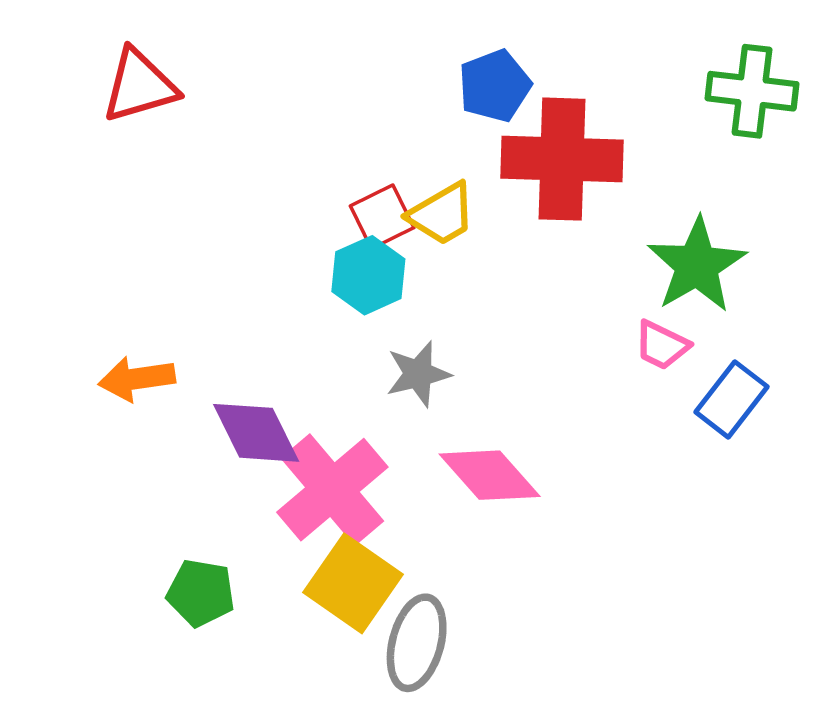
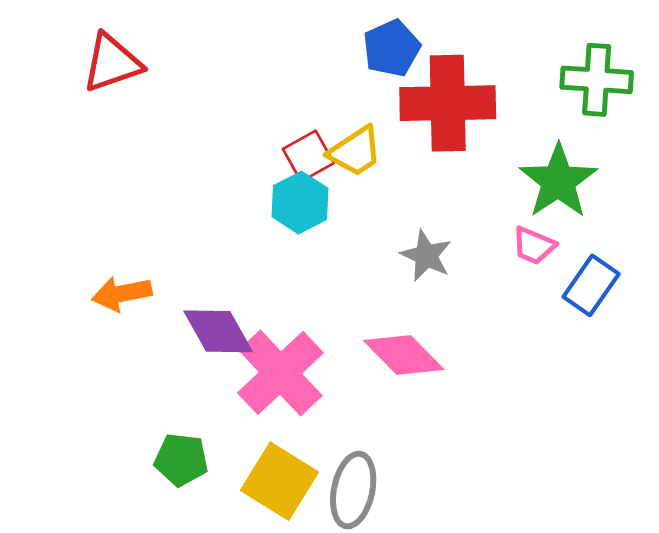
green cross: (752, 91) -> (597, 80), moved
gray star: (418, 374) -> (426, 256), moved, turned -30
yellow square: (353, 583) -> (280, 481), moved

